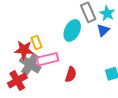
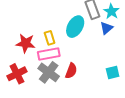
yellow rectangle: (36, 43) -> (50, 38), moved
gray cross: (30, 64) -> (49, 72), moved

